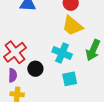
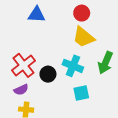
black circle: (35, 69) -> (48, 74), moved
purple semicircle: (13, 75) -> (21, 90), turned 64

